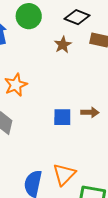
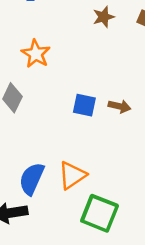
orange star: (16, 85) -> (36, 54), turned -30

